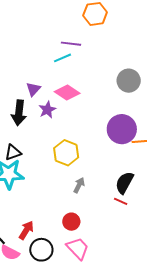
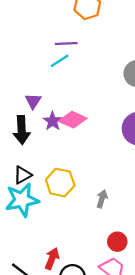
pink diamond: (67, 93) -> (73, 120), moved
yellow hexagon: (66, 153) -> (60, 183), moved
red circle: (71, 222) -> (117, 242), moved

